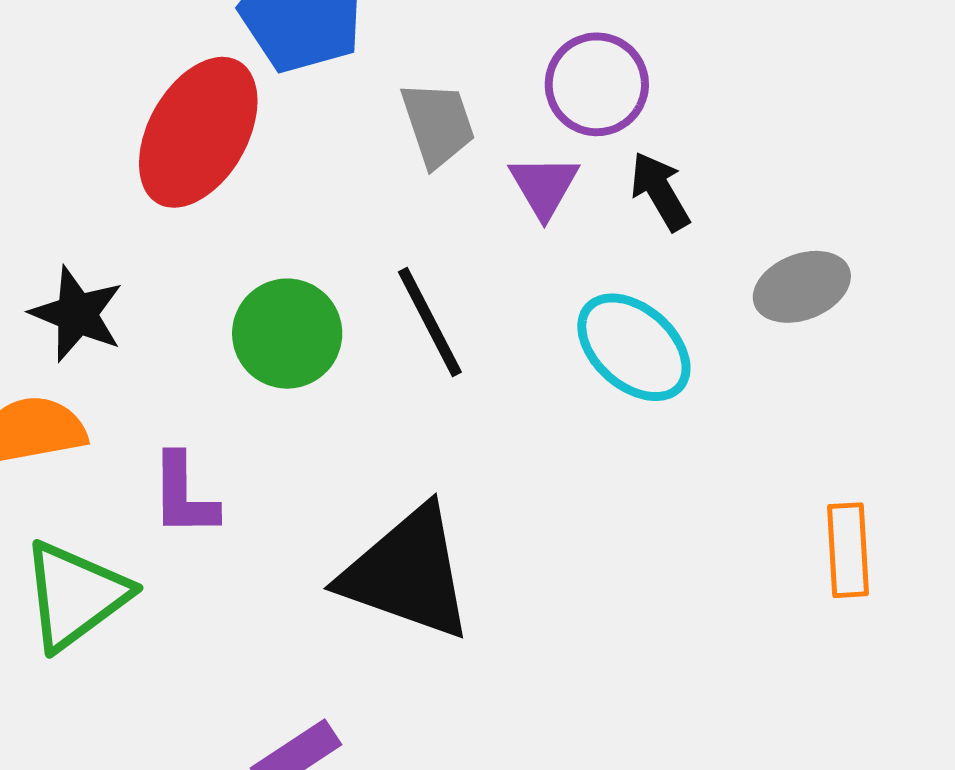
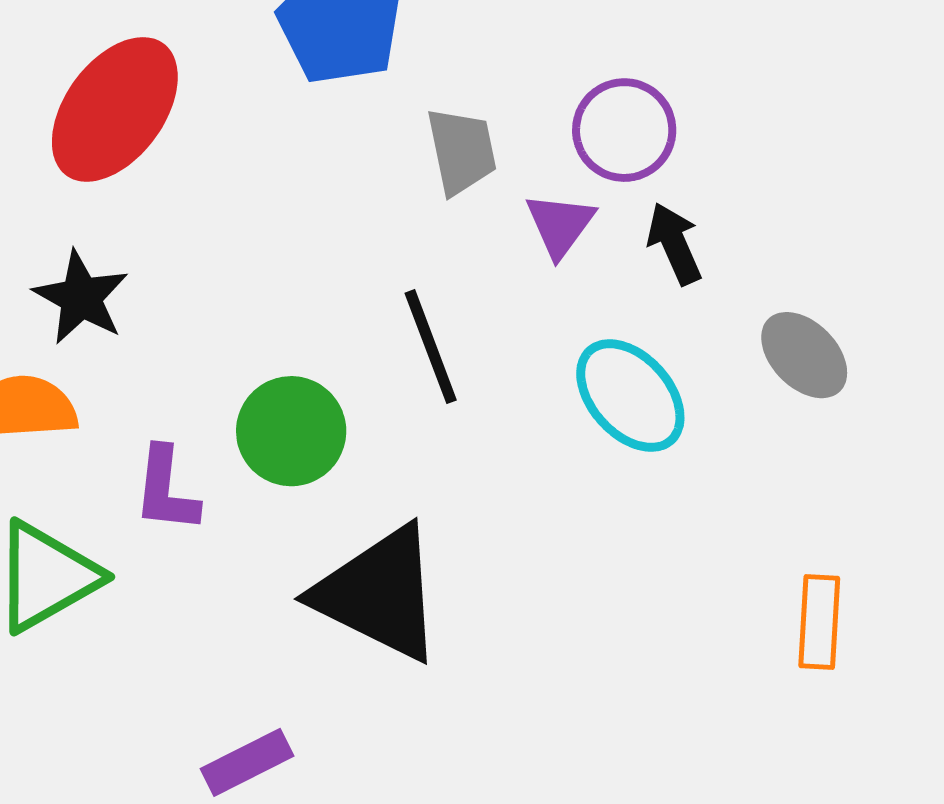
red ellipse: (198, 132) -> (115, 109), moved
gray ellipse: (802, 287) -> (804, 355), turned 60
green circle: (287, 334) -> (291, 431), moved

